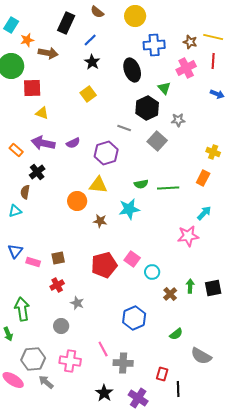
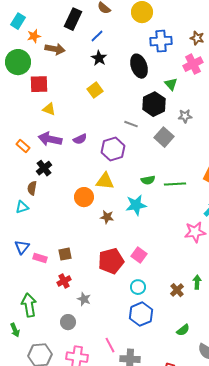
cyan circle: (152, 272) -> (138, 287), moved

